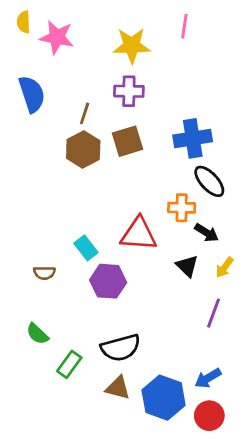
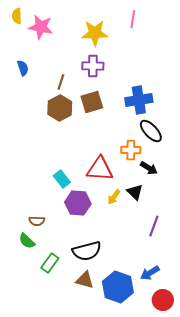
blue semicircle: (32, 94) -> (23, 68), size x0.6
yellow arrow: (225, 267) -> (114, 197), moved
brown semicircle: (44, 273) -> (37, 221), moved
red circle: (209, 416) -> (163, 300), moved

